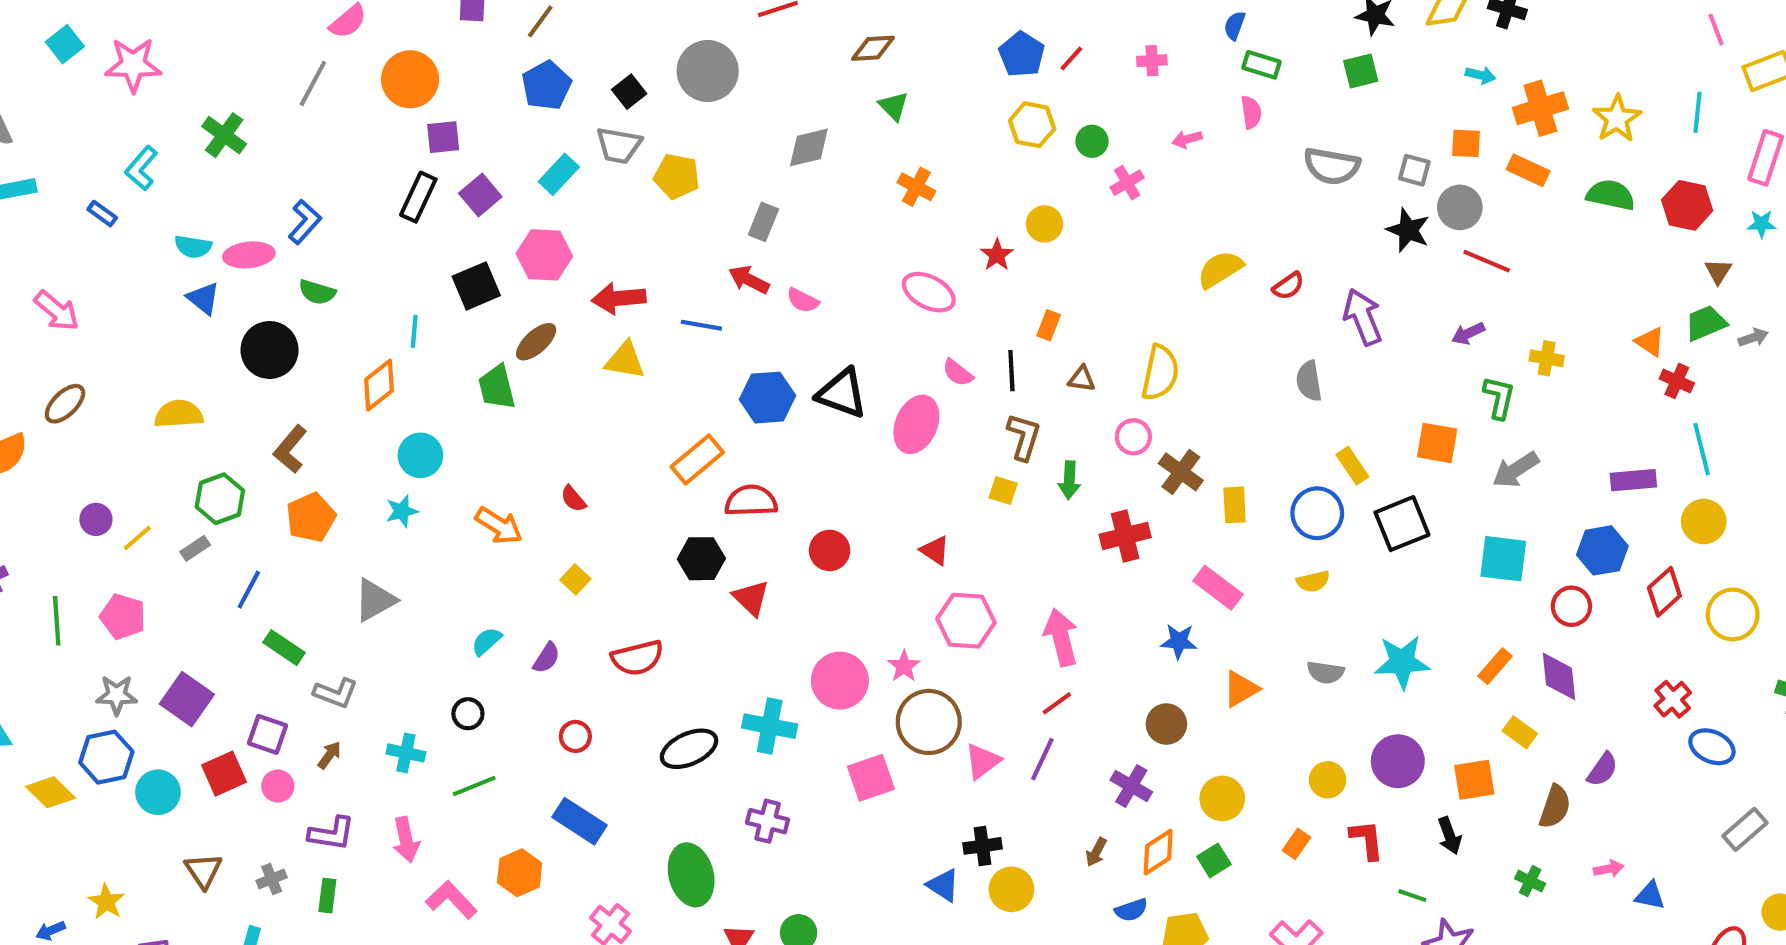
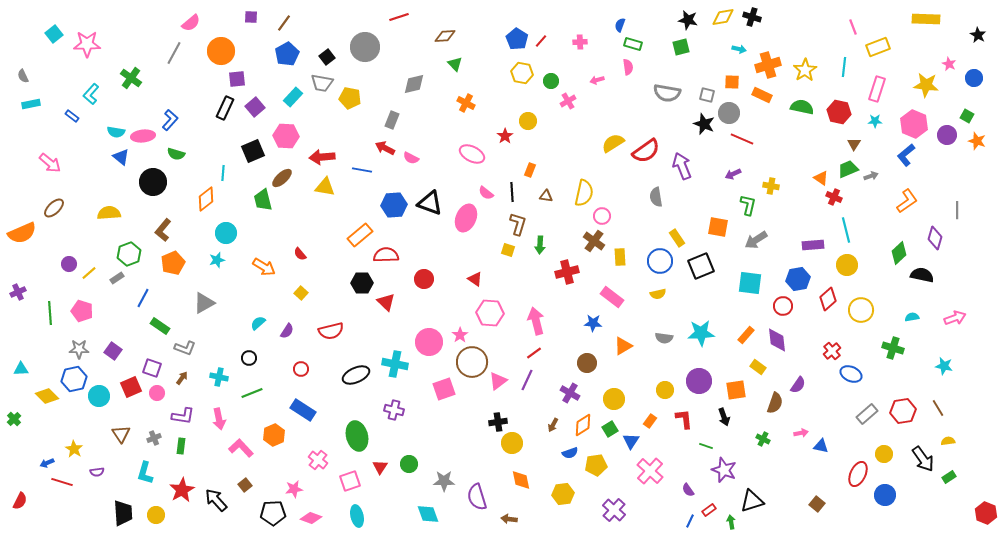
red semicircle: (1288, 286) -> (646, 151), size x1.8
pink circle: (1133, 437) -> (602, 216), moved
purple square: (187, 699) -> (113, 351), size x0.7
blue triangle: (943, 885) -> (631, 441), moved, turned 30

